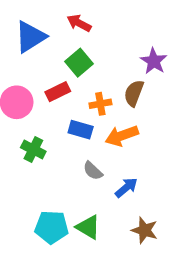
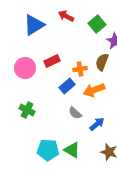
green square: (79, 63) -> (97, 24), moved
blue rectangle: (81, 130) -> (67, 86), turned -56
green cross: (33, 149) -> (27, 110), moved

